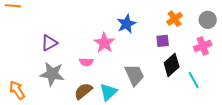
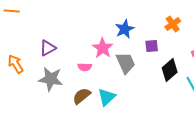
purple square: (163, 41) -> (152, 46), moved
gray trapezoid: (134, 75) -> (126, 63), moved
orange arrow: (17, 90) -> (16, 64), moved

